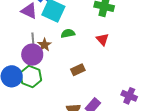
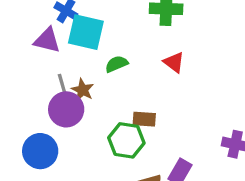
brown rectangle: (78, 70) -> (144, 119), turned 40
green hexagon: (31, 77) -> (126, 140), moved

